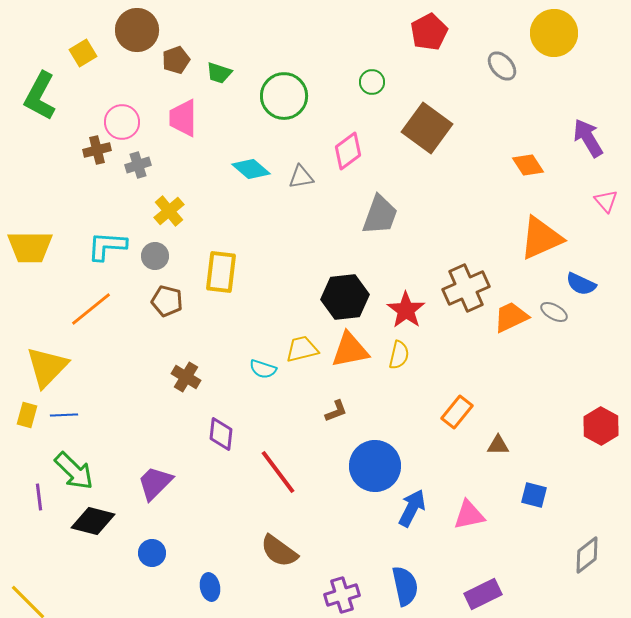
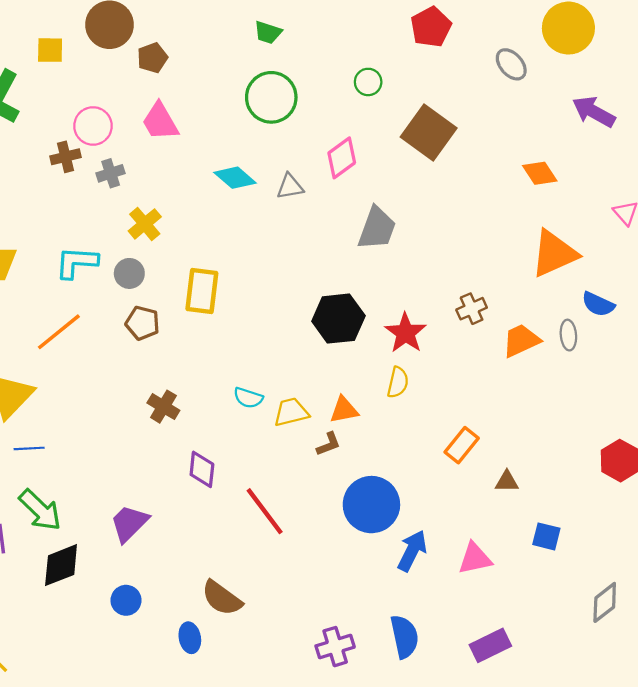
yellow square: (83, 53) -> (50, 50), turned 32
green trapezoid: (219, 73) -> (268, 32), moved
pink trapezoid: (183, 118) -> (160, 122), turned -30
purple arrow: (588, 138) -> (594, 112), moved, turned -30
brown cross: (466, 288) -> (472, 309), size x0.6
gray ellipse: (554, 312) -> (568, 335), turned 56
yellow trapezoid: (302, 349) -> (291, 412), moved
orange triangle: (350, 350) -> (344, 410), moved, size x0.7
black diamond: (93, 521) -> (61, 565), turned -36
brown semicircle: (279, 551) -> (222, 598), moved

